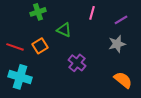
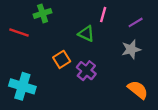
green triangle: (64, 30) -> (86, 34), moved
orange square: (40, 46) -> (62, 59), moved
red line: (15, 47) -> (19, 33), moved

